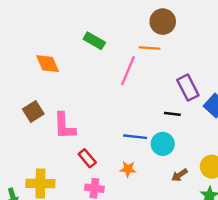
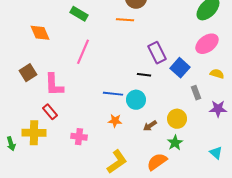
pink line: (128, 71) -> (83, 52), moved
red rectangle: (87, 158) -> (50, 112), moved
orange star: (128, 169) -> (115, 121), moved

